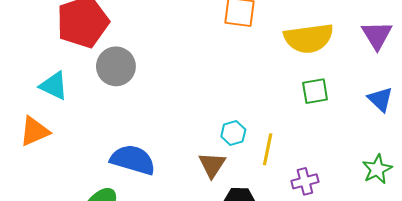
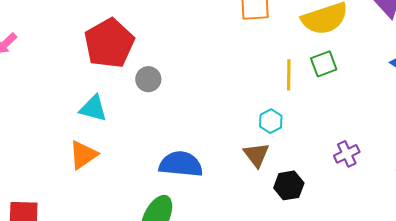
gray circle: (116, 66) -> (148, 79), size x0.7
green square: (315, 91) -> (324, 64), moved
yellow line: (268, 149) -> (289, 75), moved

